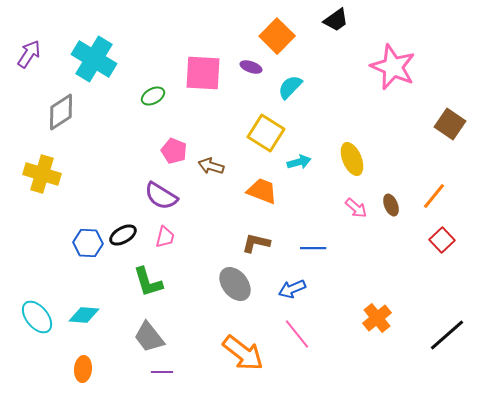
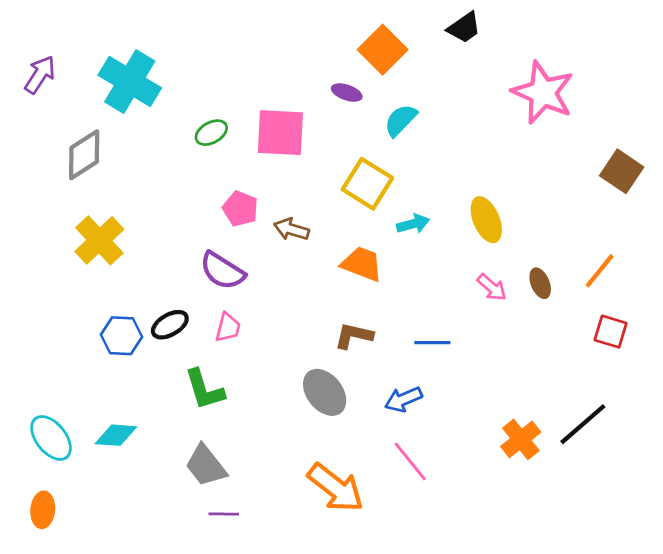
pink square: (203, 73) -> (280, 133), moved
yellow cross: (42, 174) -> (99, 240), moved, turned 30
red square: (442, 240) -> (611, 332), turned -30
black line: (447, 335) -> (583, 424), moved
orange ellipse: (83, 369) -> (43, 510), moved

